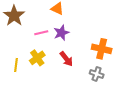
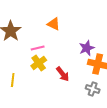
purple star: (61, 33) -> (87, 48), moved
yellow cross: (37, 58) -> (39, 63), moved

